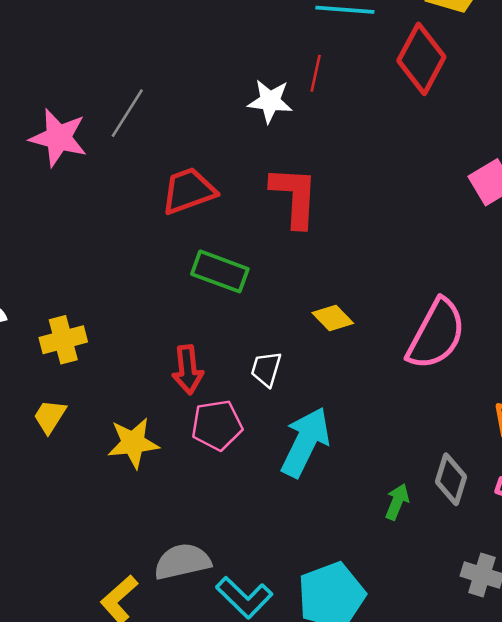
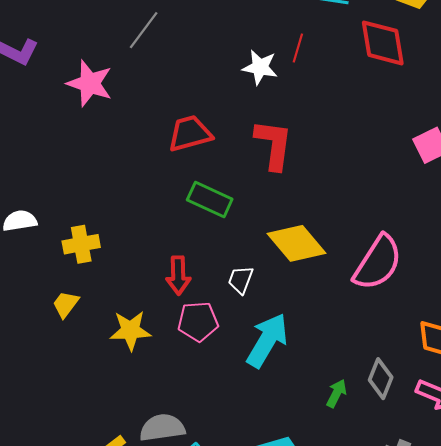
red diamond: (421, 59) -> (383, 43), turned -42
gray line: (127, 113) -> (144, 30), moved
yellow diamond: (333, 318) -> (297, 243), size x1.8

